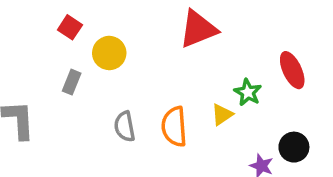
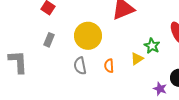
yellow circle: (109, 53) -> (88, 36), moved, size x1.4
orange semicircle: (174, 127) -> (109, 66), size x0.6

